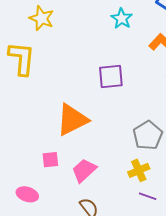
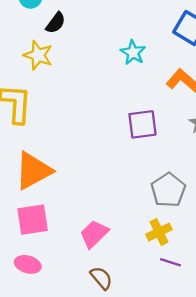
purple square: (111, 77) -> (142, 124), moved
orange triangle: (72, 120) -> (33, 171), moved
pink square: (50, 160) -> (33, 220), moved, size x1.6

